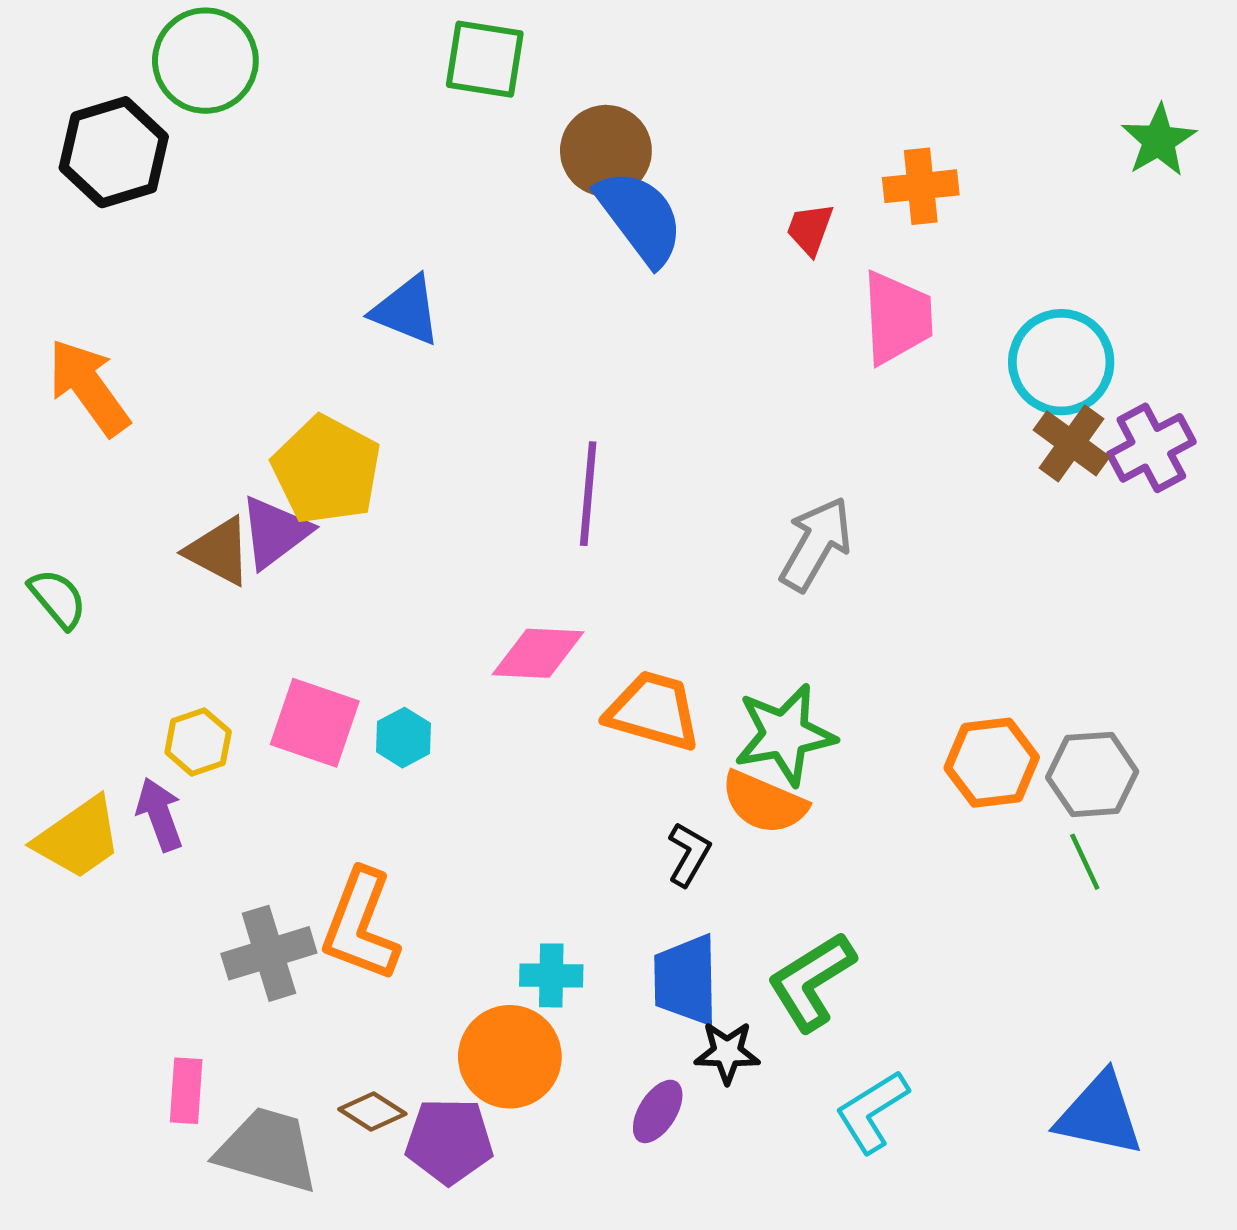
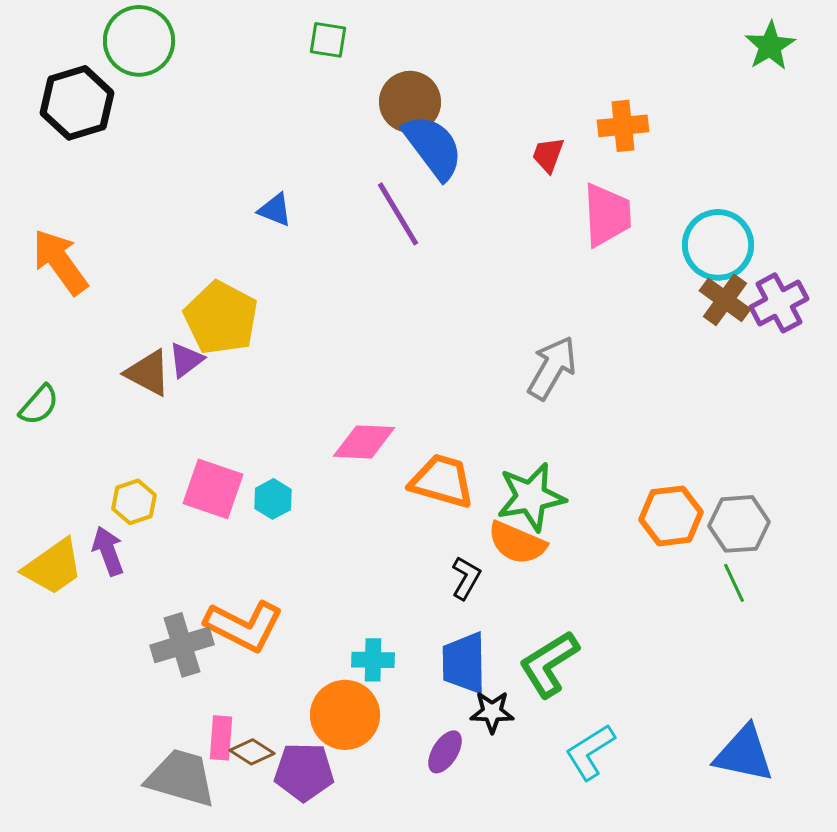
green square: (485, 59) -> (328, 40), size x0.7
green star: (1159, 140) -> (770, 46), moved
blue triangle: (406, 310) -> (275, 210), size x0.7
purple line: (588, 494) -> (398, 214), moved, turned -36
purple triangle: (275, 532) -> (186, 360), size x0.7
green semicircle: (58, 599) -> (39, 405), turned 81
orange L-shape: (361, 925) -> (244, 626), turned -84
pink rectangle: (186, 1091) -> (221, 738), moved

